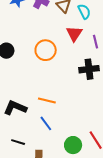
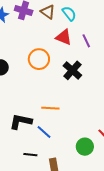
red triangle: (74, 34) -> (64, 37), turned -30
black cross: (89, 69) -> (72, 70), moved, turned -30
blue line: (46, 123) -> (44, 132), moved

